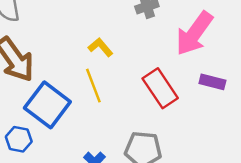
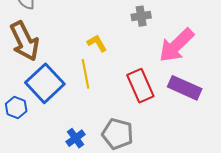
purple rectangle: (212, 82) -> (185, 88), size x1.5

